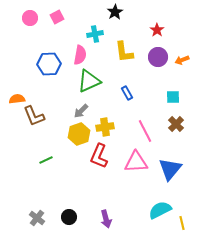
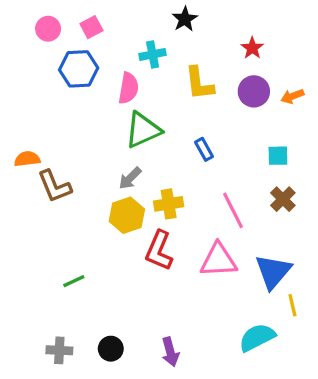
blue hexagon: (49, 64) -> (79, 69), moved
green line: (46, 160) -> (74, 281), moved
gray cross: (37, 218) -> (59, 350), turned -35
yellow line: (182, 223) -> (292, 305), moved

